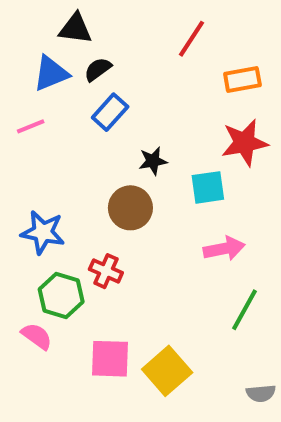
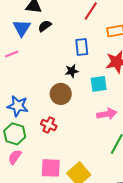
blue triangle: (51, 73) -> (22, 28), turned -36
blue rectangle: (110, 112) -> (82, 47), moved, turned -48
green hexagon: (61, 295) -> (15, 134), moved
pink semicircle: (37, 336) -> (15, 157), turned -91

